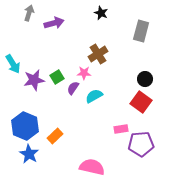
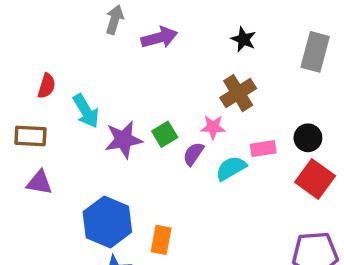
black star: (101, 13) -> (243, 39), moved
black circle: (145, 79) -> (308, 138), moved
pink rectangle: (121, 129) -> (263, 149), moved
orange rectangle: (55, 136) -> (161, 240), turned -35

